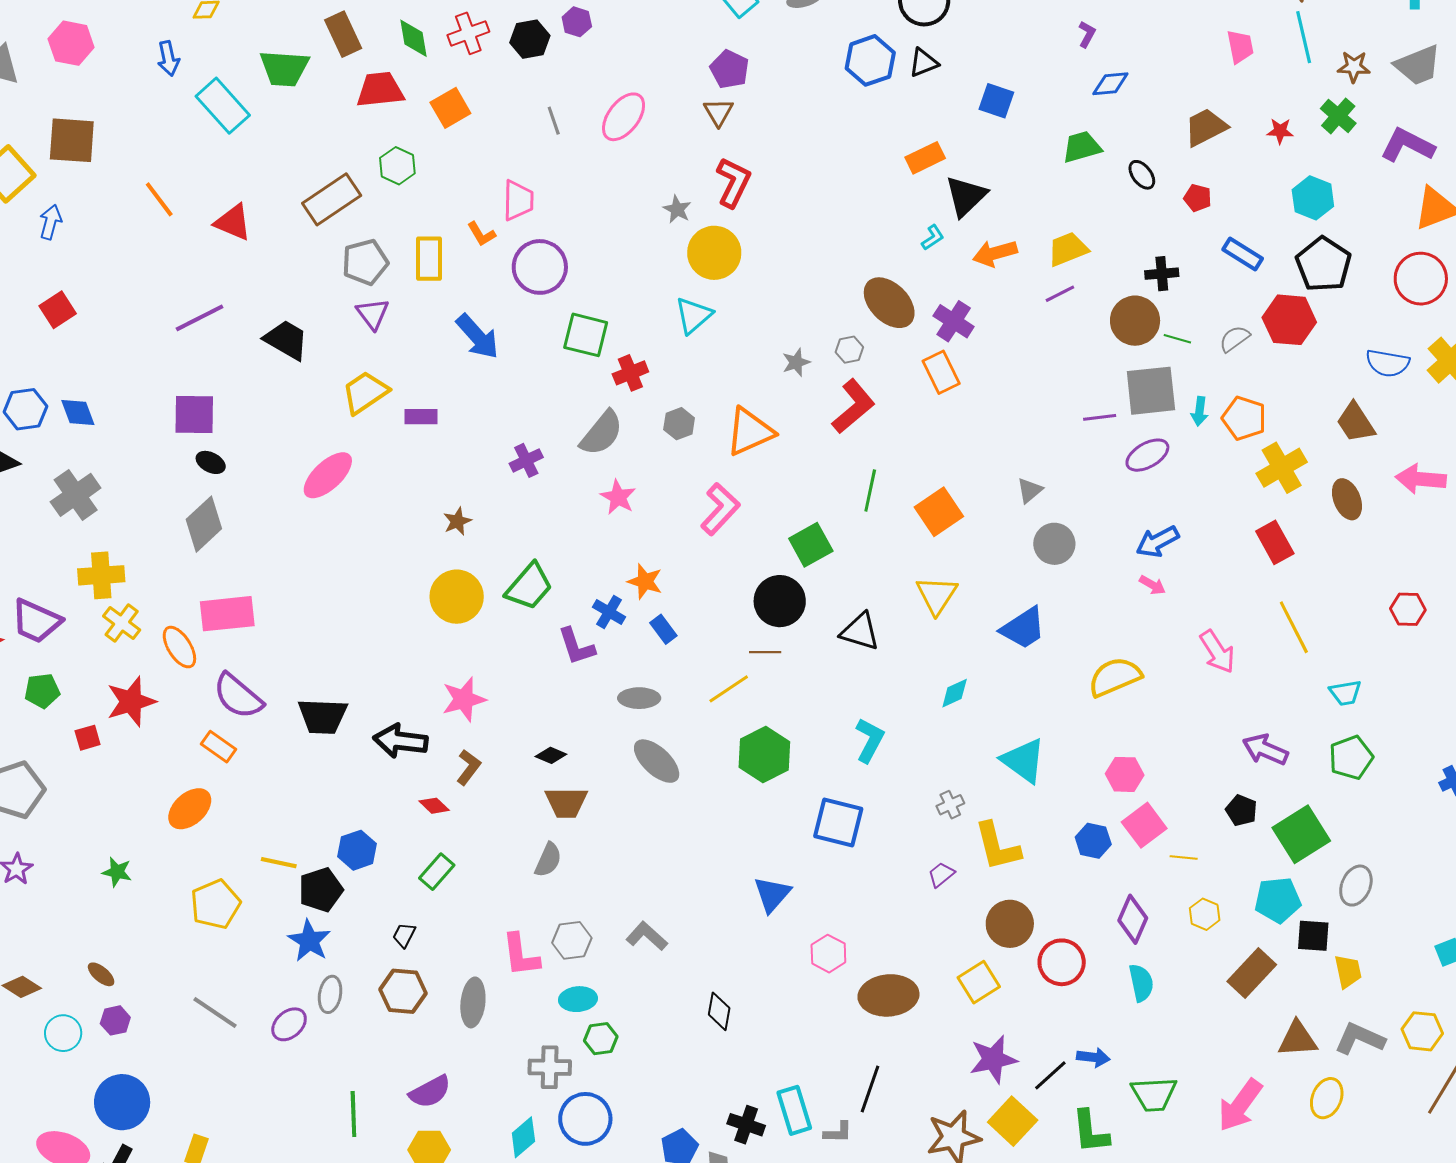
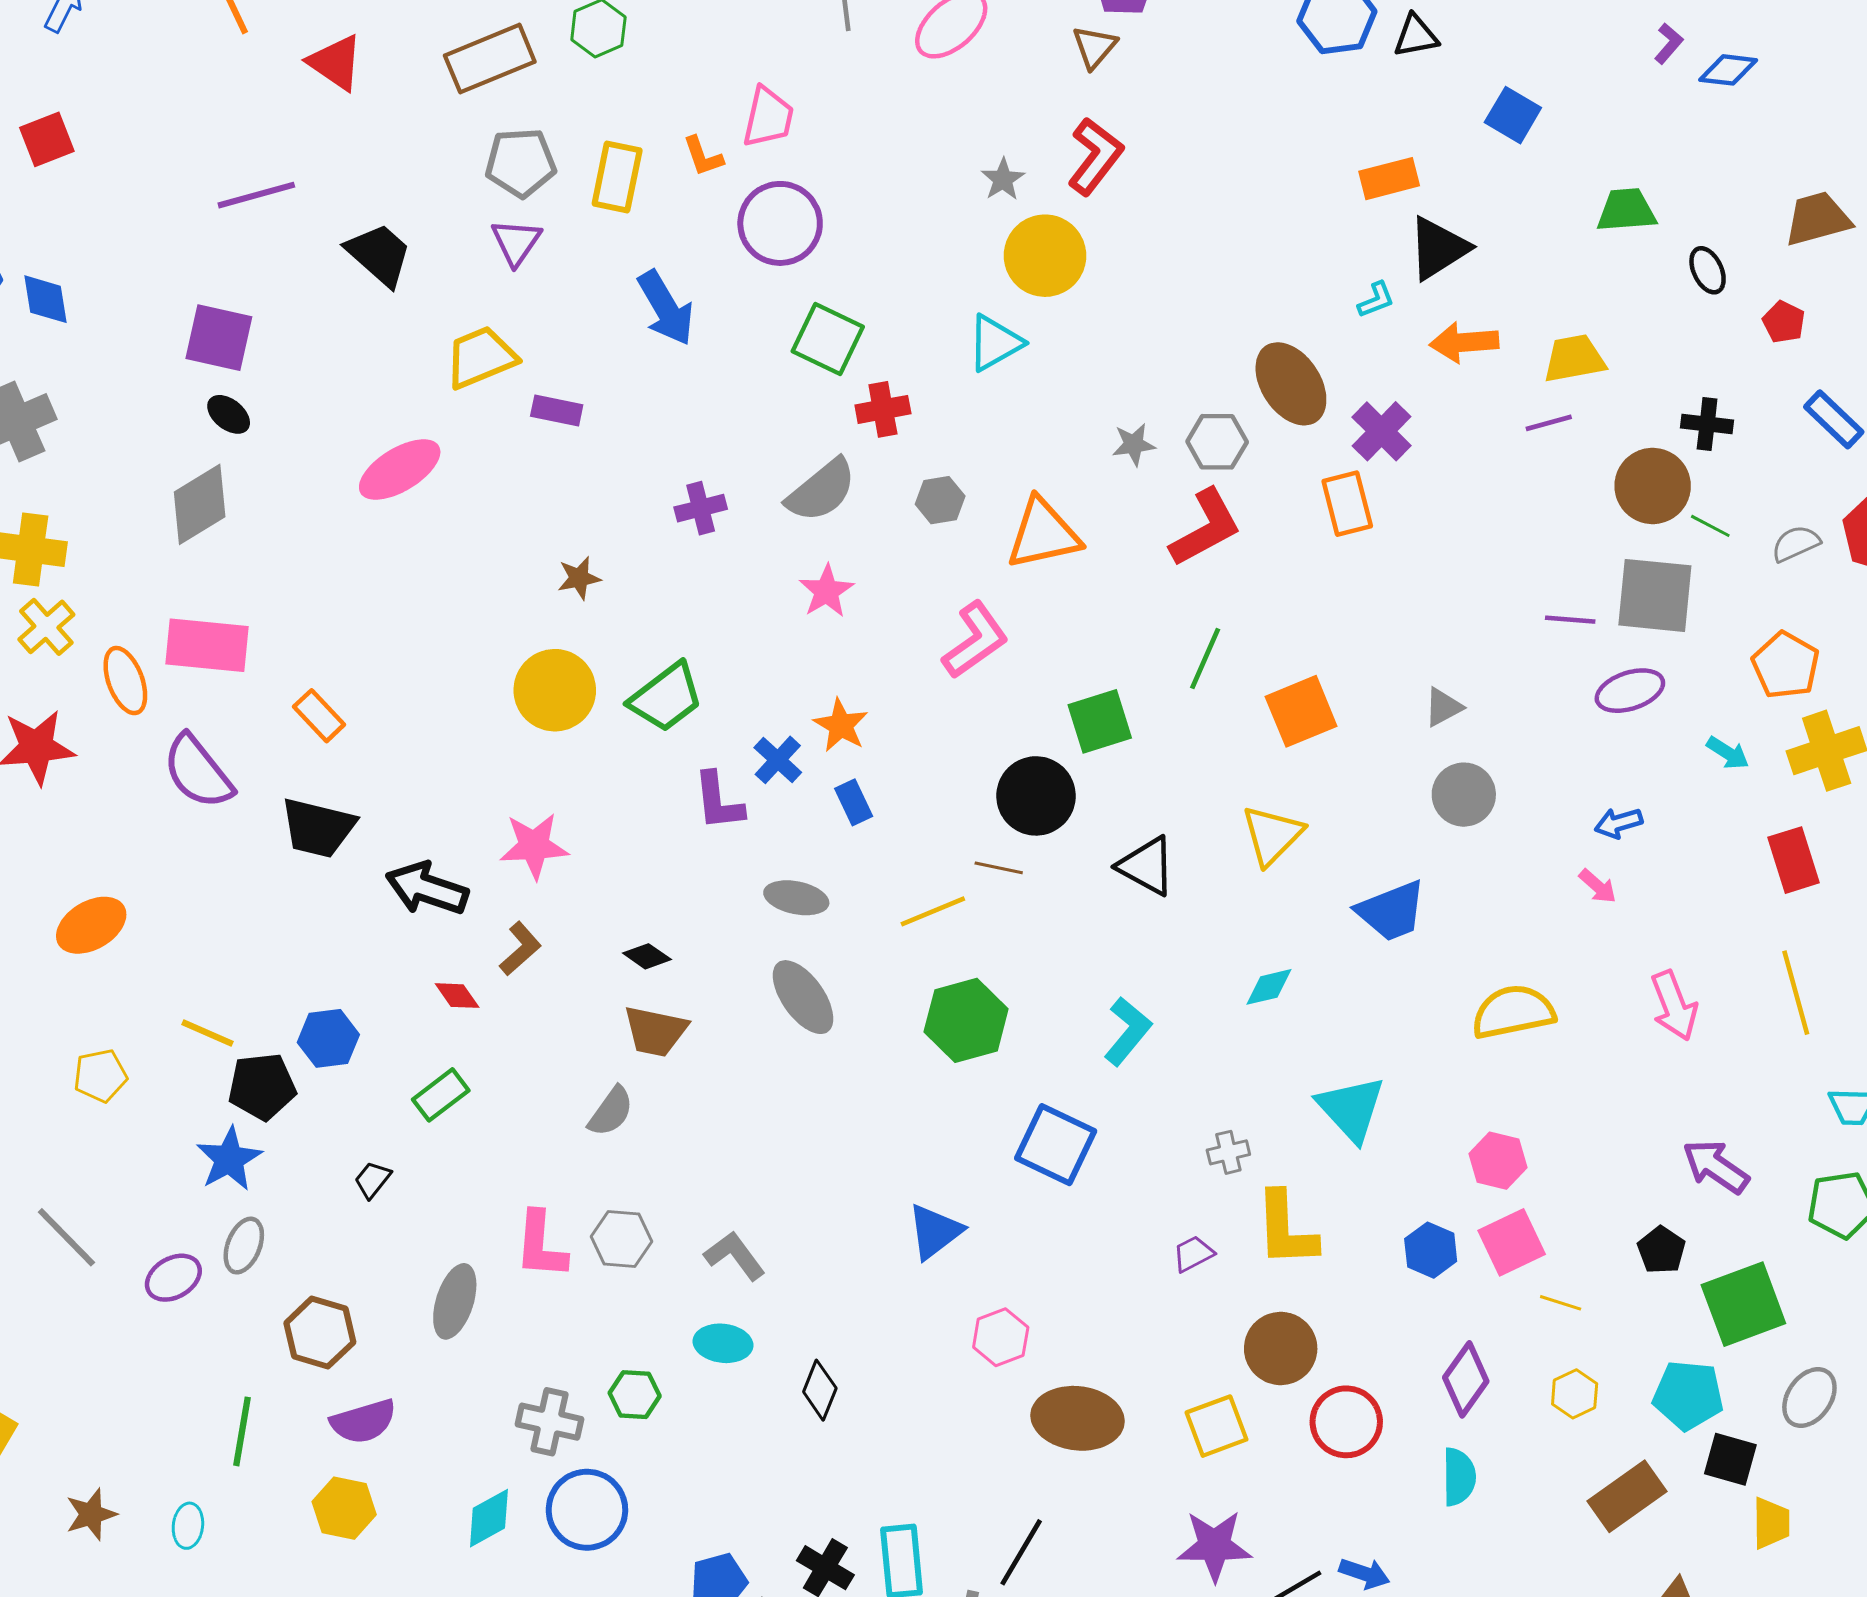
blue diamond: (1110, 84) -> (1728, 70), moved
gray hexagon: (849, 350) -> (1217, 442), size x1.4
cyan arrow: (1199, 411) -> (1728, 753), moved, turned -76
blue arrow: (1157, 542) -> (1618, 823), size x0.7
orange rectangle: (218, 747) -> (319, 716), moved
yellow pentagon: (215, 904) -> (100, 1076), size x0.7
brown hexagon: (403, 991) -> (320, 1333), moved
cyan ellipse: (578, 999) -> (723, 1343), moved

